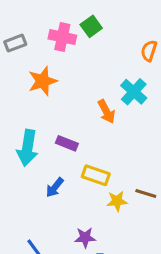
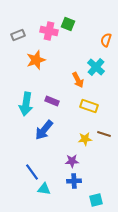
green square: (91, 26) -> (68, 24), turned -32
yellow rectangle: (96, 175) -> (89, 106), moved
blue arrow: (55, 187) -> (44, 130), size x1.5
purple star: (85, 238) -> (72, 161), moved

